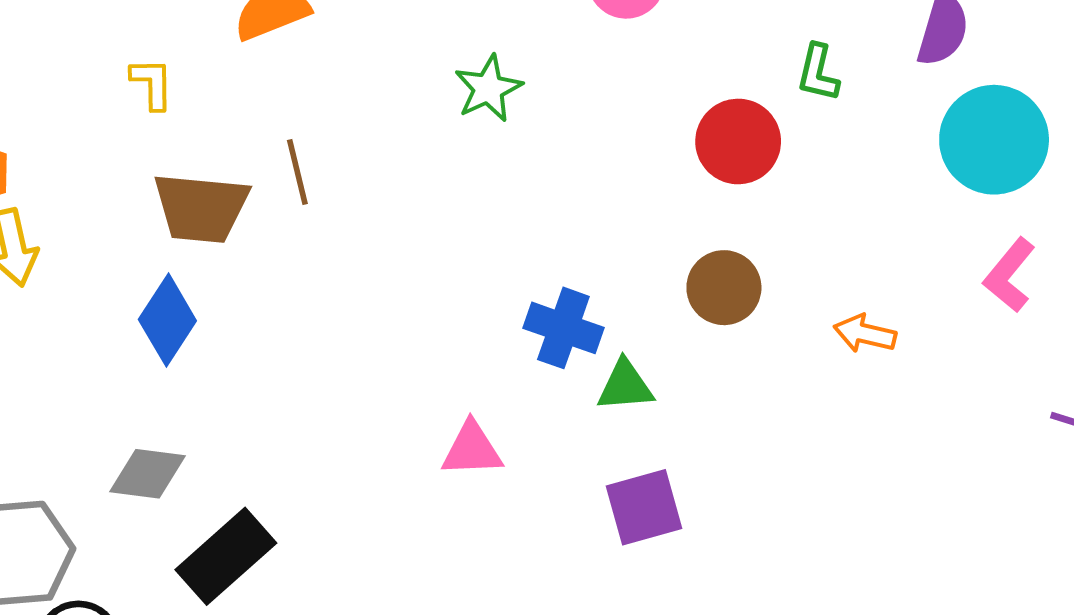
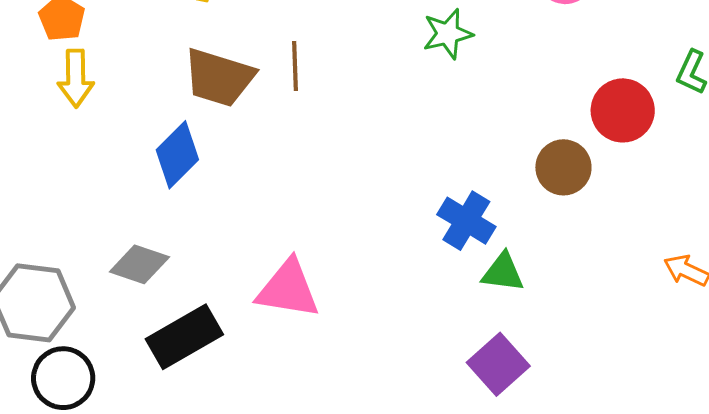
brown circle: (724, 288) -> (563, 167), moved
pink triangle: (472, 449) -> (288, 289), moved, size x1.4
purple square: (644, 507) -> (498, 364), turned -38

